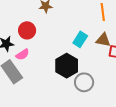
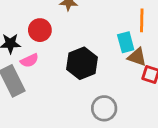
cyan rectangle: (80, 39) -> (126, 42), moved, turned -56
black hexagon: (67, 66) -> (82, 63), moved

